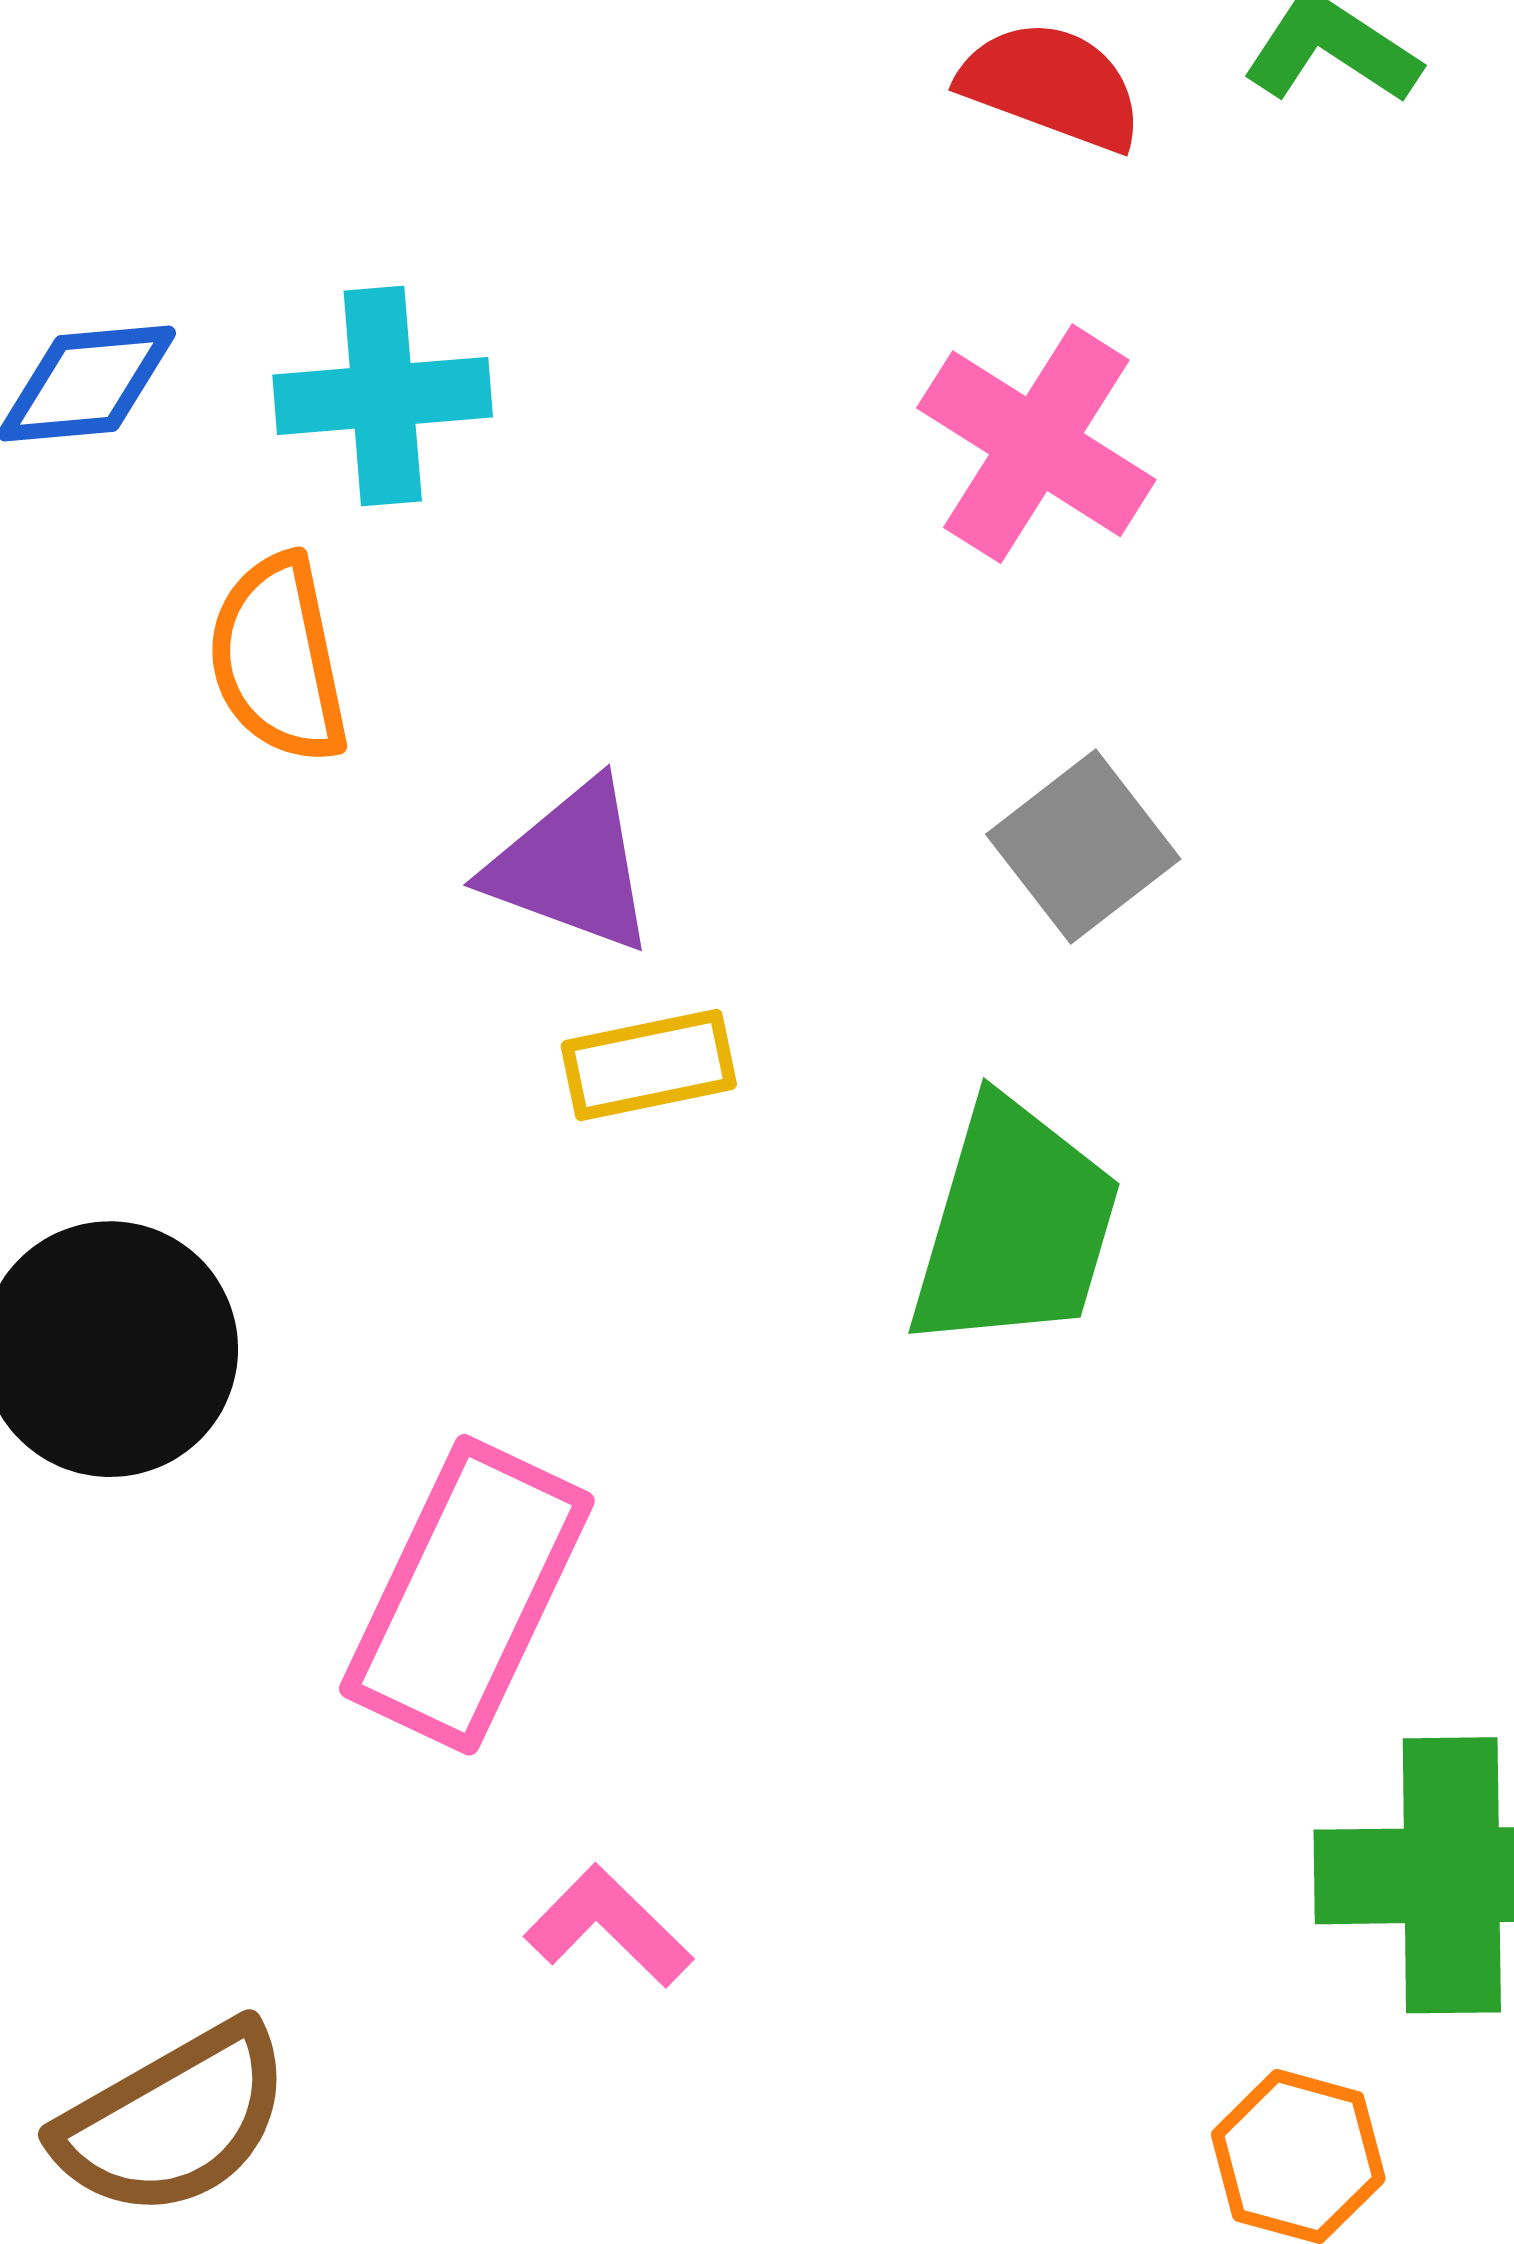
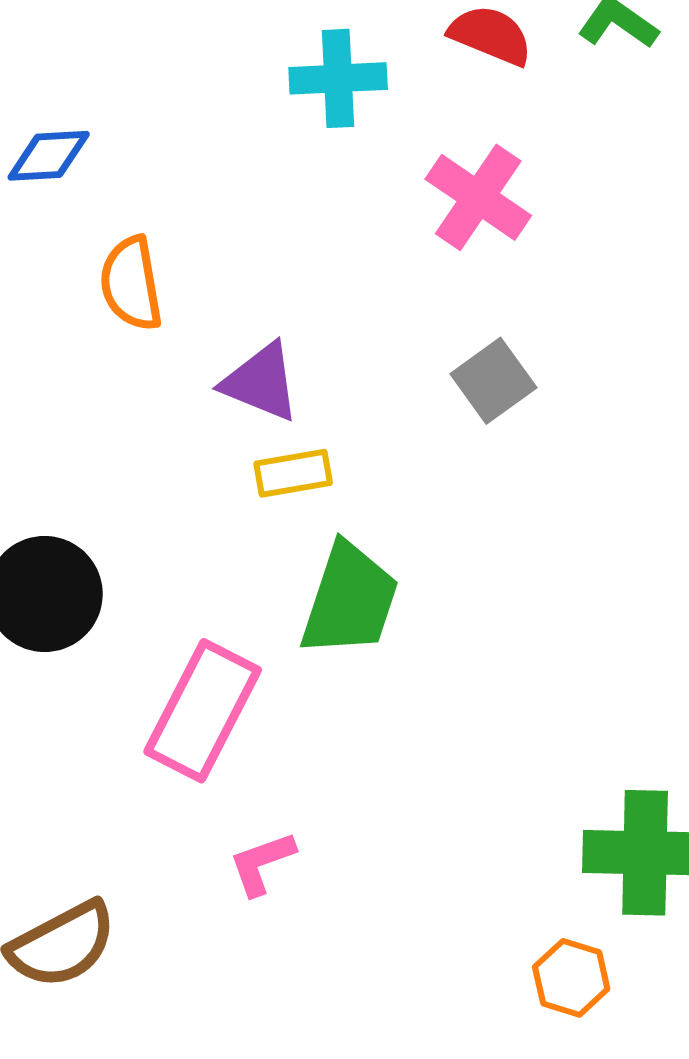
cyan cross: (383, 396) -> (338, 78), moved
green trapezoid: (1015, 1226) -> (350, 600), moved
pink L-shape: (608, 1926) -> (262, 863), turned -66

